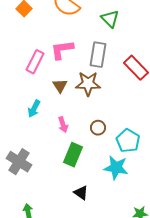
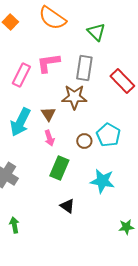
brown triangle: (60, 86) -> (48, 114), moved
cyan arrow: (34, 109) -> (20, 122), size x1.6
cyan pentagon: (128, 141) -> (108, 135), moved

